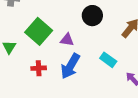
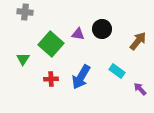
purple triangle: (67, 40) -> (78, 34), moved

